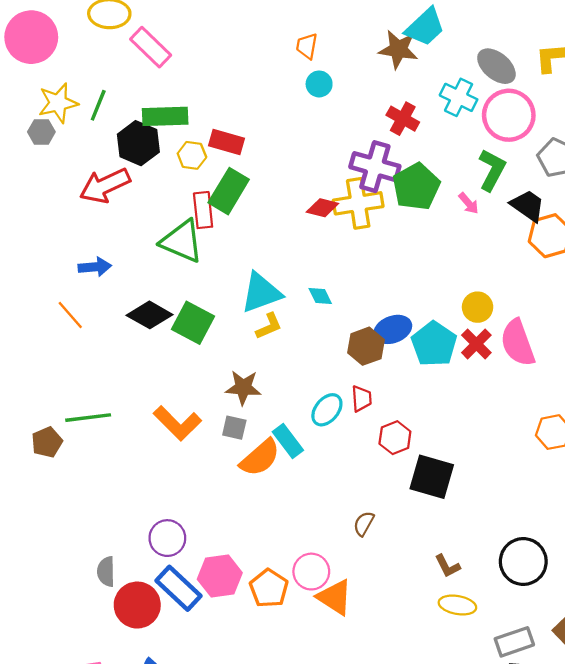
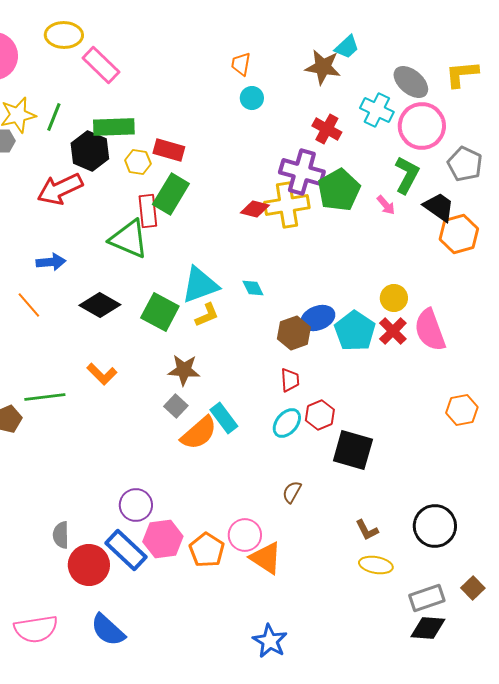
cyan trapezoid: (425, 27) -> (347, 47), size x0.7
green square: (193, 323) -> (160, 312), moved
cyan ellipse: (327, 410) -> (287, 423), moved
orange L-shape: (177, 423) -> (102, 374), moved, size x0.7
gray square: (234, 428) -> (176, 406), turned 30
purple circle: (167, 538) -> (136, 505), moved

